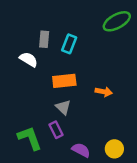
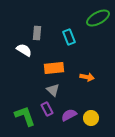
cyan rectangle: (69, 44) -> (69, 37), moved, turned -42
yellow circle: (114, 149) -> (91, 118), moved
purple semicircle: (81, 150) -> (69, 115), moved, turned -56

